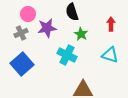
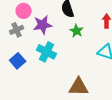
cyan cross: (67, 55) -> (47, 52), moved
blue square: (22, 64) -> (18, 61), size x0.7

